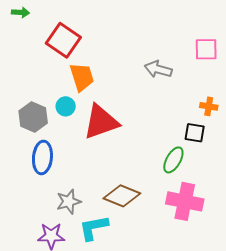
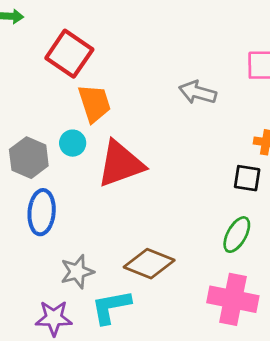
green ellipse: (173, 160) -> (237, 235), moved
pink cross: (185, 201) -> (233, 299), moved

